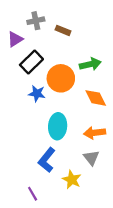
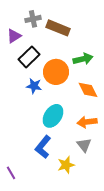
brown rectangle: (63, 30) -> (58, 28), size x1.6
cyan ellipse: (58, 126) -> (53, 116), turned 30
yellow star: (72, 180) -> (66, 165), turned 30
purple line: (33, 194) -> (11, 173), moved

